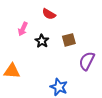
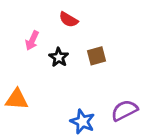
purple semicircle: (87, 61) -> (124, 110), moved, turned 36

